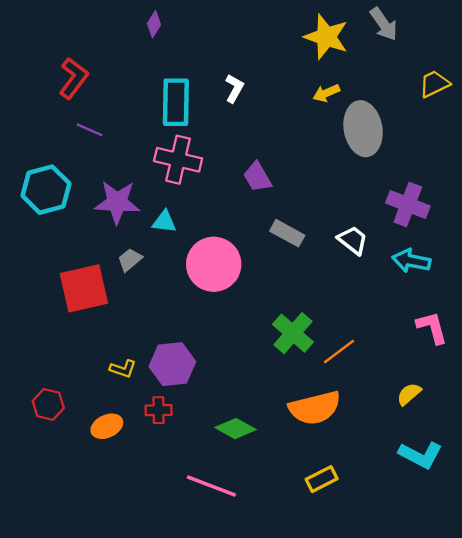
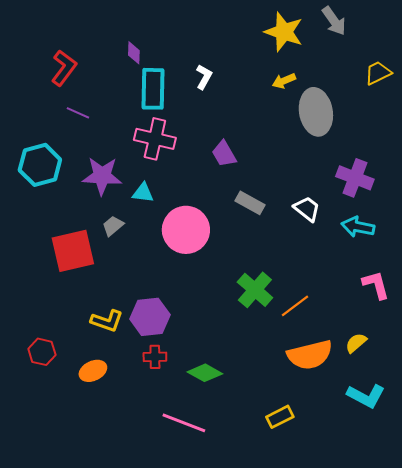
purple diamond: (154, 24) -> (134, 53), moved, turned -30
yellow L-shape: (123, 369) -> (107, 321), size x1.4
orange semicircle: (315, 408) -> (310, 355), moved
red cross: (159, 410) -> (155, 357), moved

